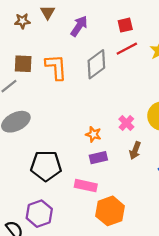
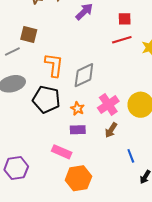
gray diamond: (96, 64) -> (84, 75), moved
orange L-shape: (56, 67) -> (54, 65), moved
pink cross: (126, 123) -> (108, 105), size x1.5
black pentagon: (46, 166) -> (46, 99), moved

